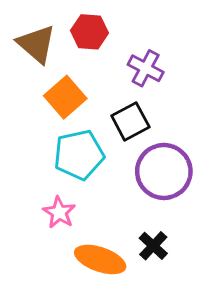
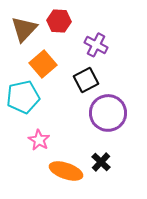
brown triangle: (36, 44) -> (24, 29), turned 32
cyan pentagon: (79, 155) -> (23, 97), moved

